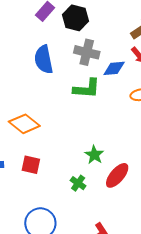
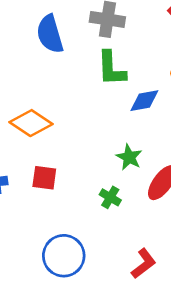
blue diamond: (114, 68) -> (144, 101), moved
green L-shape: (87, 88) -> (111, 68), turned 88

